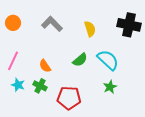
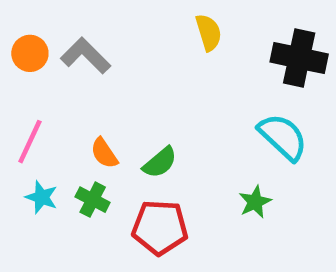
gray L-shape: (52, 24) -> (86, 56), moved
yellow semicircle: (90, 29) -> (209, 32), moved
green semicircle: (80, 60) -> (160, 162), moved
cyan semicircle: (108, 60) -> (283, 137), moved

